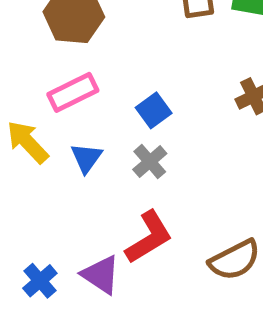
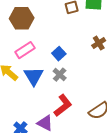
blue triangle: (86, 158) -> (34, 76), size x1.5

